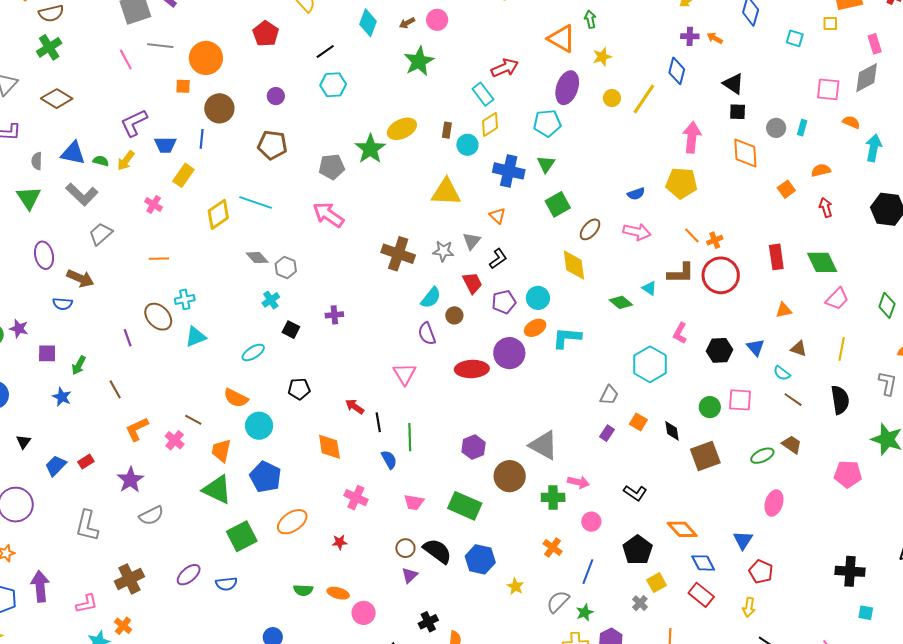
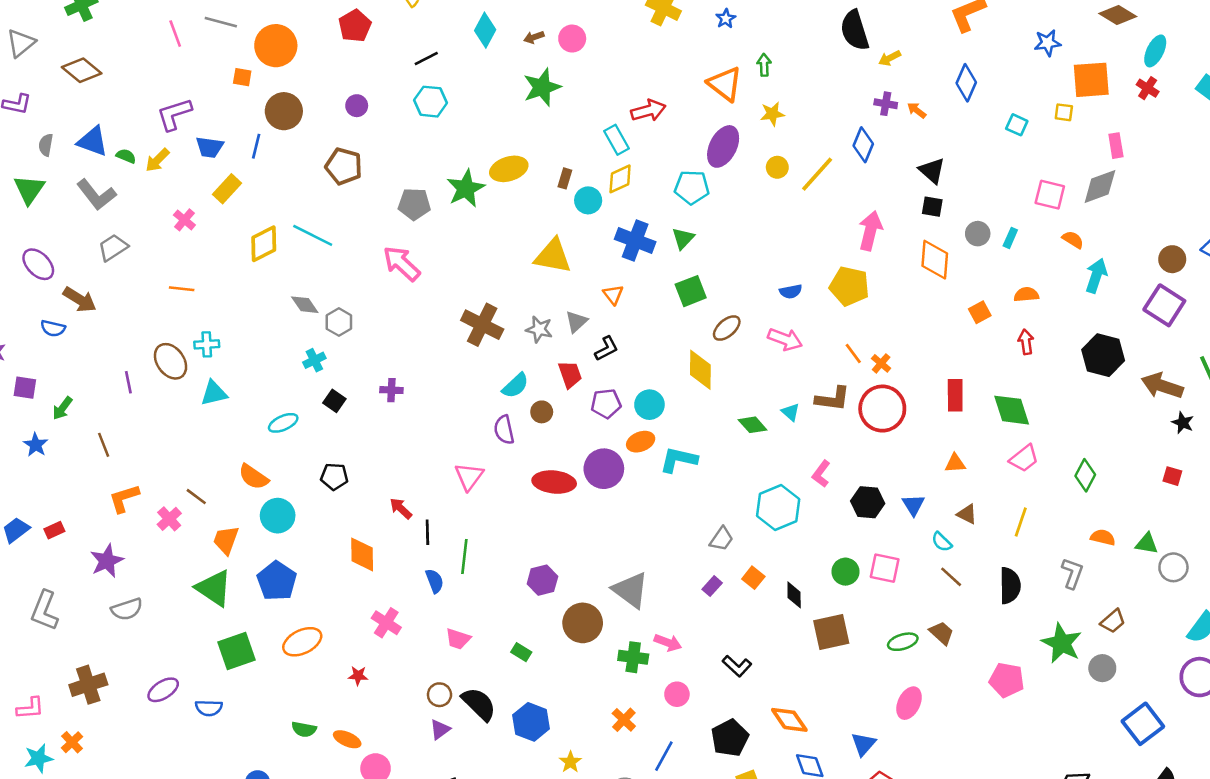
orange cross: (715, 240) -> (881, 363), turned -35
purple ellipse: (44, 255) -> (38, 264), turned -40
green rectangle: (465, 506) -> (521, 652), size x0.5

